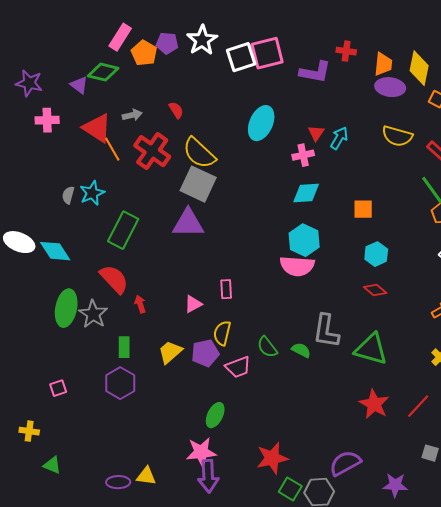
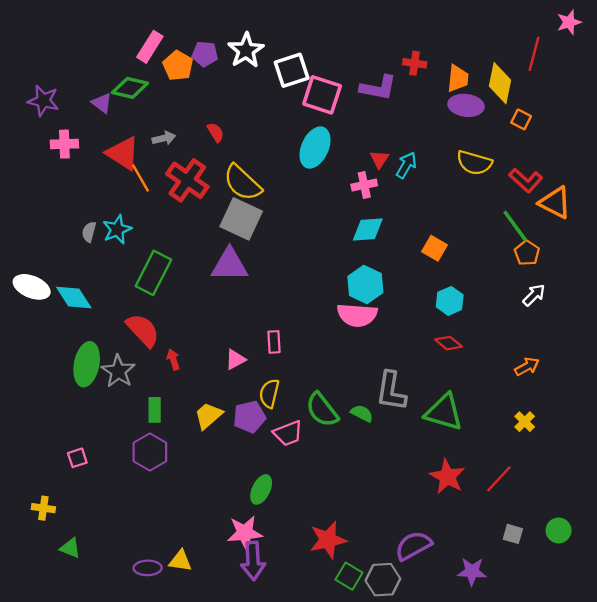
pink square: (267, 53) -> (322, 95), moved, turned 32
orange square: (363, 209) -> (434, 248), turned 30
green semicircle: (267, 347) -> (322, 410), size x1.4

